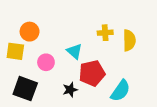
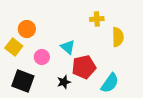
yellow cross: (105, 33) -> (97, 19), moved
yellow square: (15, 51) -> (14, 47), turned 30

